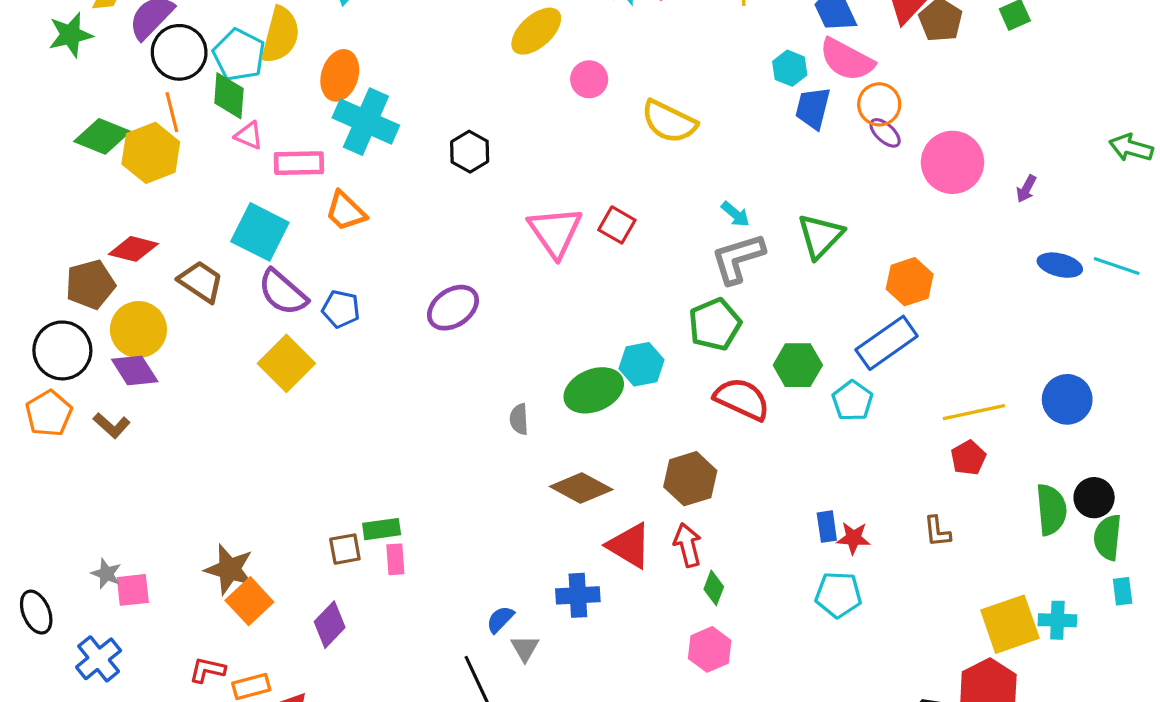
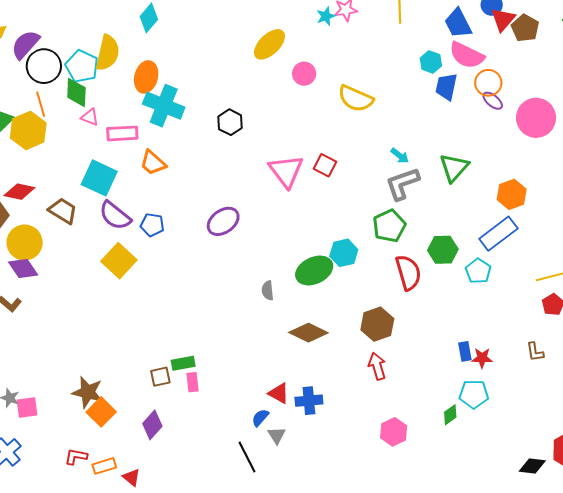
red semicircle: (742, 399) -> (408, 273), turned 51
red triangle: (629, 546) -> (279, 393), moved, size x0.7
green diamond: (714, 588) -> (450, 415), moved, turned 35

